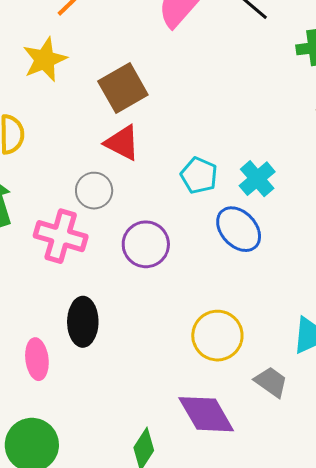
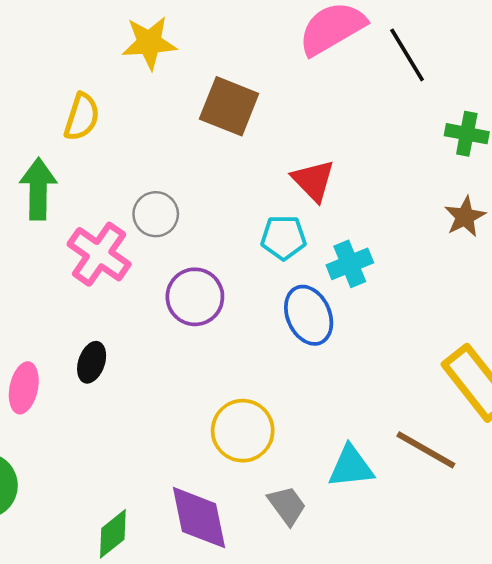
brown square: (123, 88) -> (229, 106), turned 33
red triangle: (122, 143) -> (313, 180), moved
cyan pentagon: (199, 175) -> (283, 238), turned 30
black ellipse: (83, 322) -> (92, 362), size x0.7

